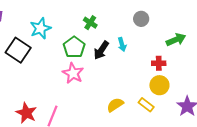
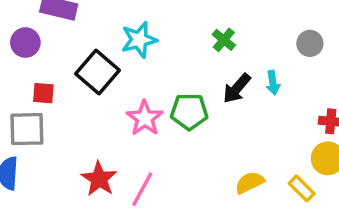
green pentagon: (74, 47) -> (189, 112), moved, turned 30
pink star: (73, 73) -> (145, 118), moved

